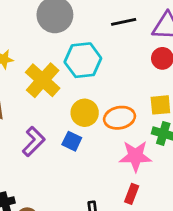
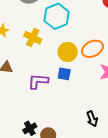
yellow cross: (43, 80) -> (33, 38), size x0.7
purple L-shape: (34, 142) -> (38, 81), turned -115

